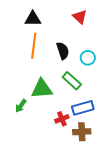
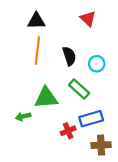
green arrow: (21, 106) -> (23, 116), turned 40
brown cross: (82, 132) -> (101, 145), moved

